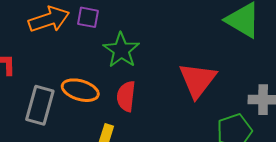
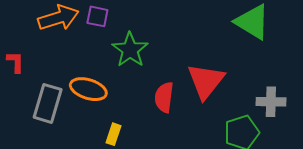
red semicircle: (126, 96) -> (164, 97), moved

